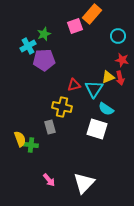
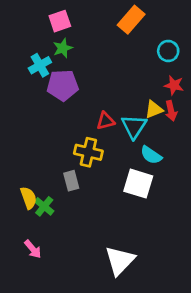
pink square: (75, 26) -> (60, 21), moved
green cross: (31, 145) -> (44, 206), turned 32
pink arrow: (49, 180) -> (33, 249), moved

